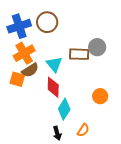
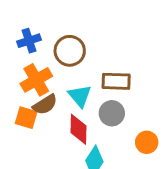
brown circle: (47, 22) -> (70, 51), moved
blue cross: (19, 26) -> (29, 41), size x0.7
gray circle: (97, 47) -> (112, 113), moved

